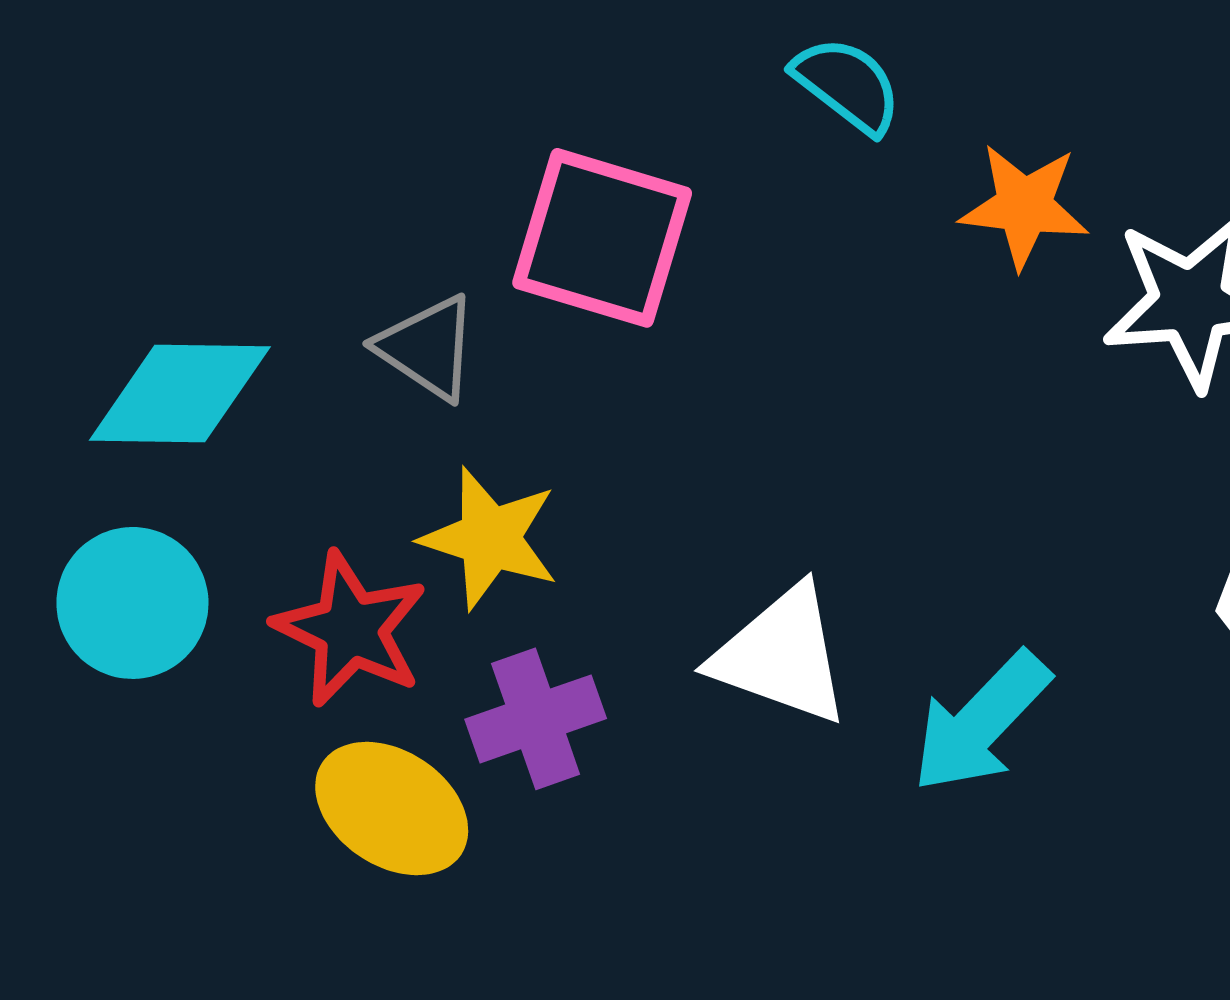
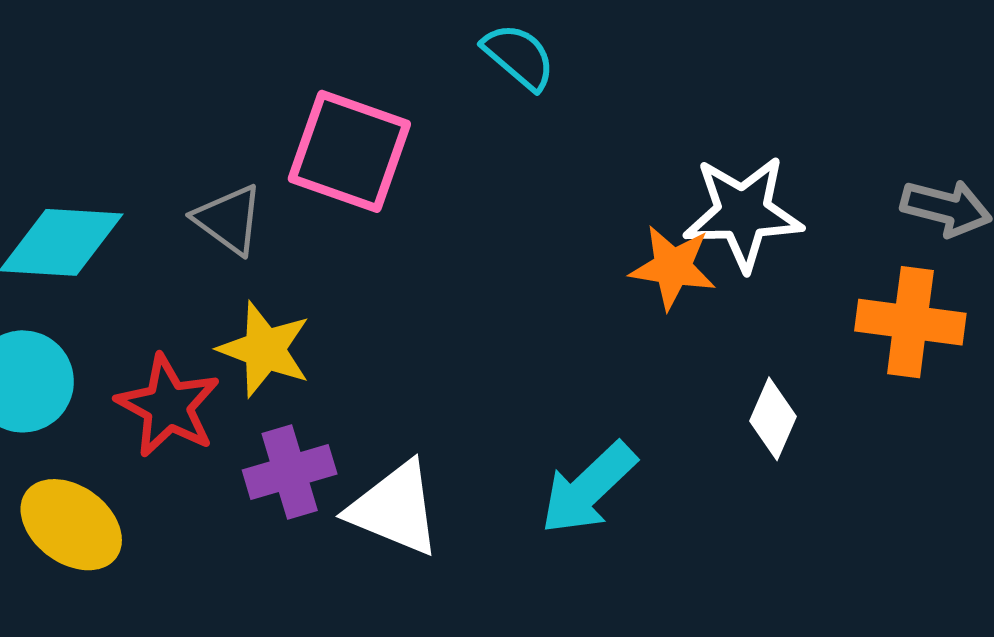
orange star: (1024, 206) -> (673, 267), moved
white triangle: (781, 655) -> (395, 509), moved
yellow ellipse: (392, 809) -> (71, 525), moved

